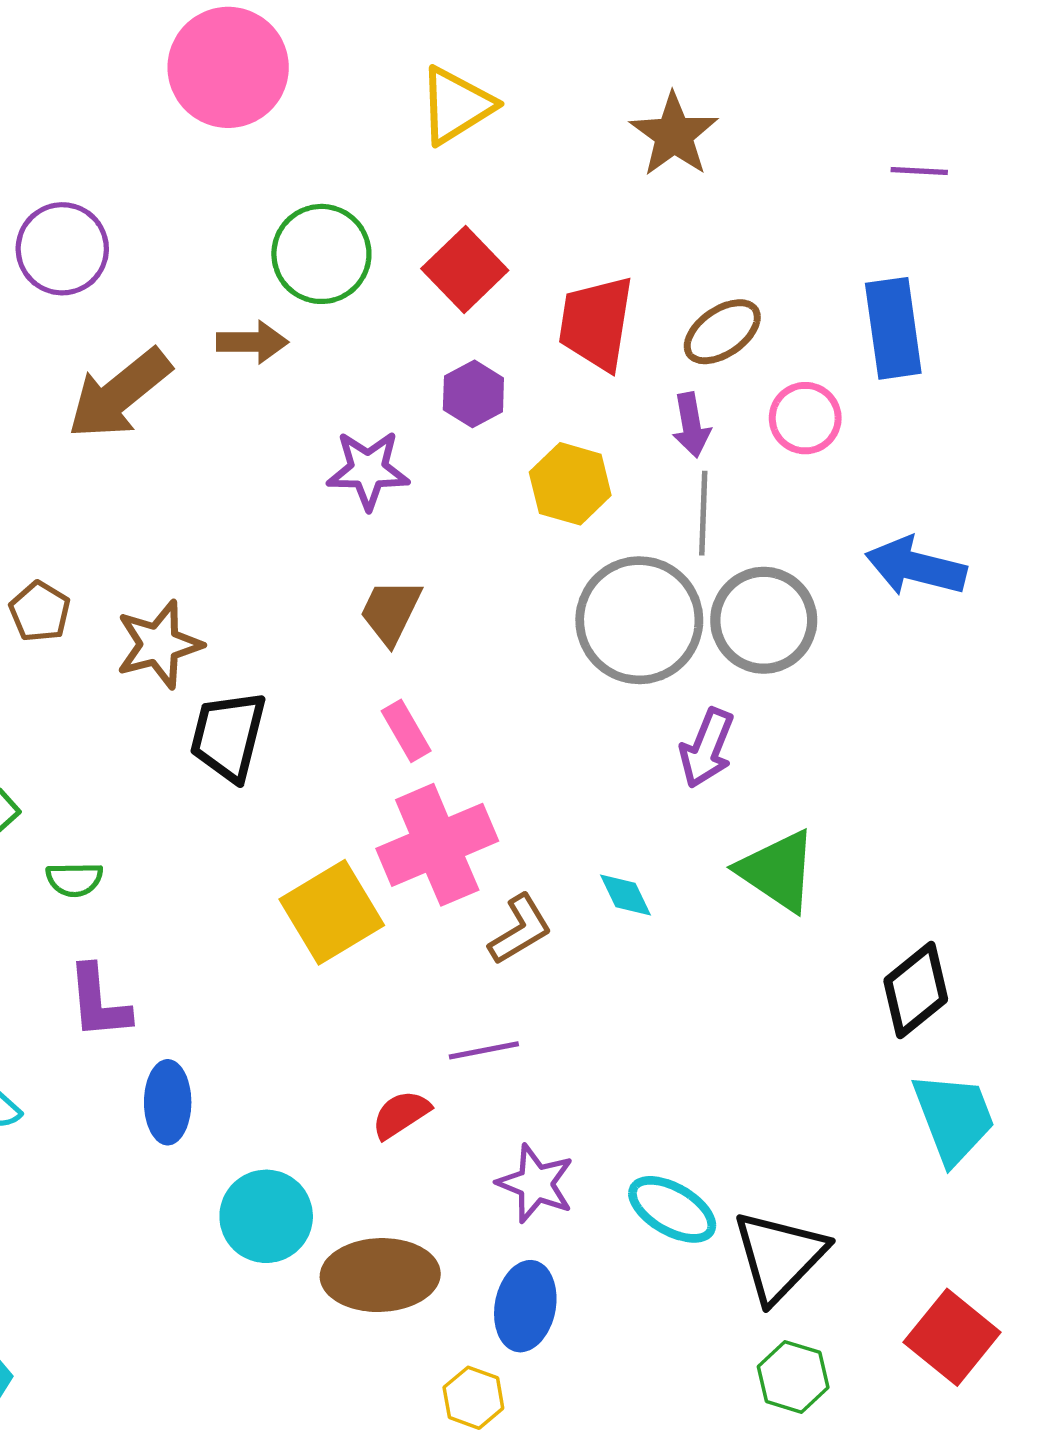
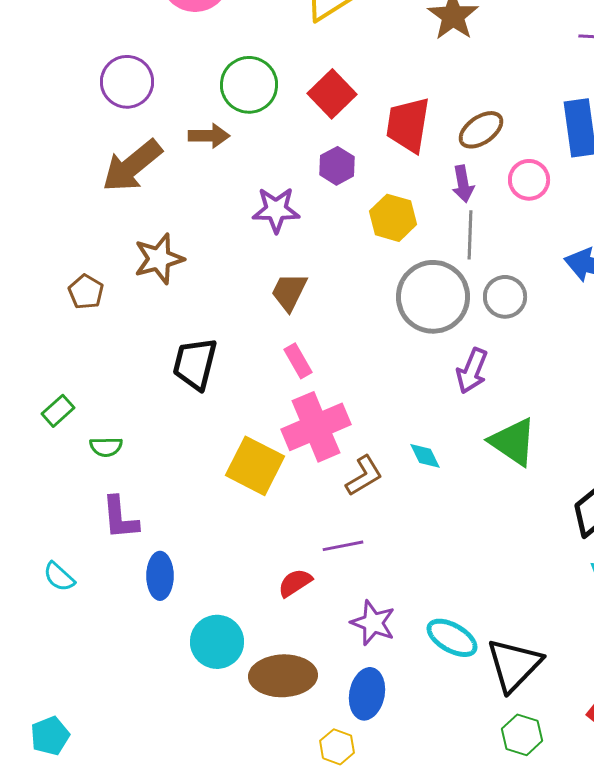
purple circle: (62, 249) -> (127, 82), moved
gray circle: (764, 620) -> (505, 297), size x0.7
brown star: (159, 644) -> (159, 259), moved
yellow square: (332, 912) -> (255, 466), turned -32

